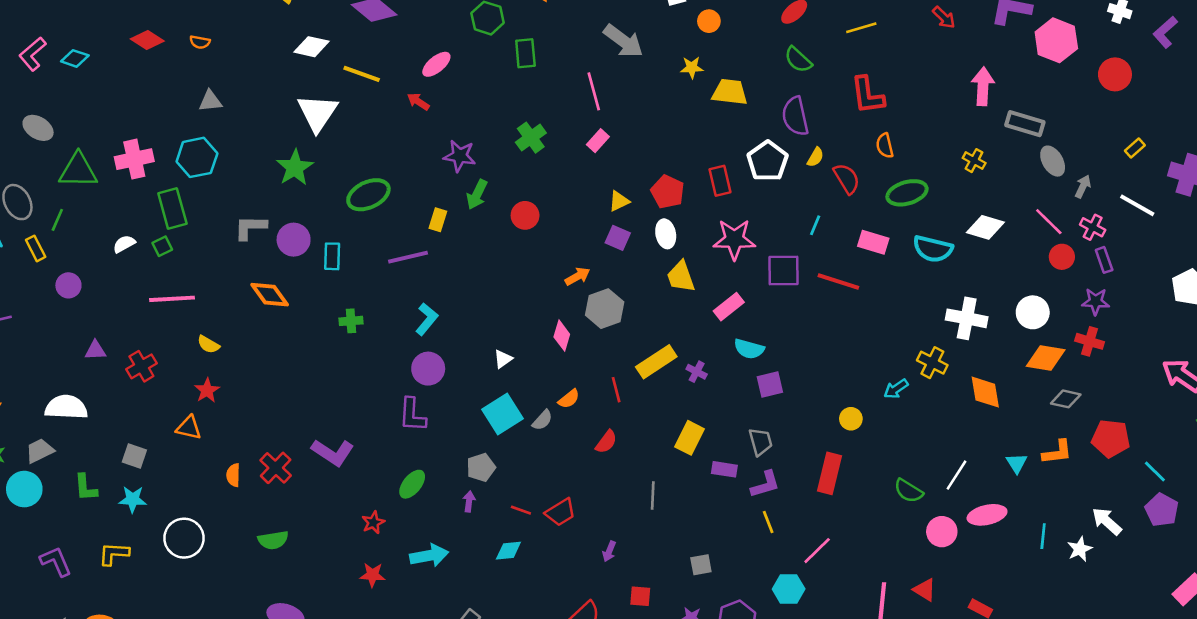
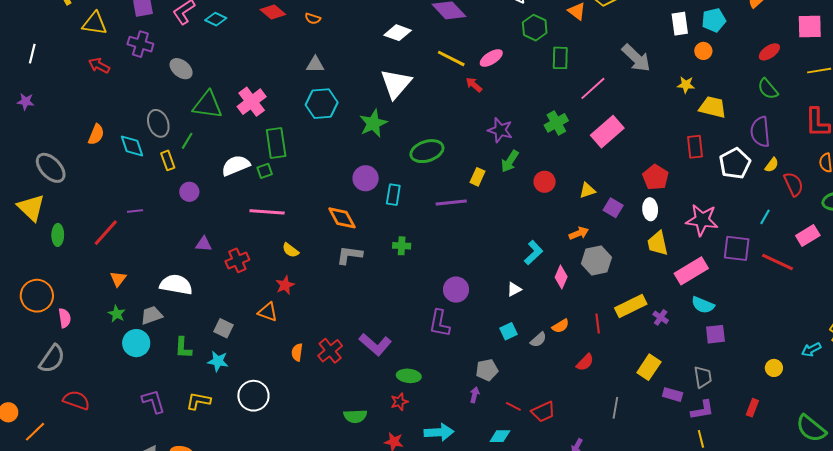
yellow line: (362, 74) -> (451, 58), moved
pink line: (594, 91) -> (593, 88), moved, turned 56
pink rectangle: (598, 141) -> (607, 132), size x1.8
cyan hexagon: (197, 157) -> (322, 104), moved
pink cross: (134, 159) -> (252, 102), turned -32
red rectangle: (720, 181) -> (695, 147), moved
yellow triangle: (619, 201) -> (587, 190), moved
gray L-shape: (250, 227) -> (349, 255), moved
pink rectangle: (873, 242) -> (808, 235), turned -55
white semicircle: (124, 244) -> (236, 165), size x1.6
pink rectangle: (729, 307) -> (691, 271), size x1.4
cyan L-shape: (427, 319) -> (534, 253), moved
cyan square: (502, 414) -> (508, 331), size x0.6
red rectangle: (829, 473) -> (752, 408), size x0.6
green ellipse: (412, 484) -> (409, 376), moved, turned 50
green semicircle: (909, 491) -> (811, 428), size x1.4
green semicircle: (273, 540) -> (355, 416), moved

